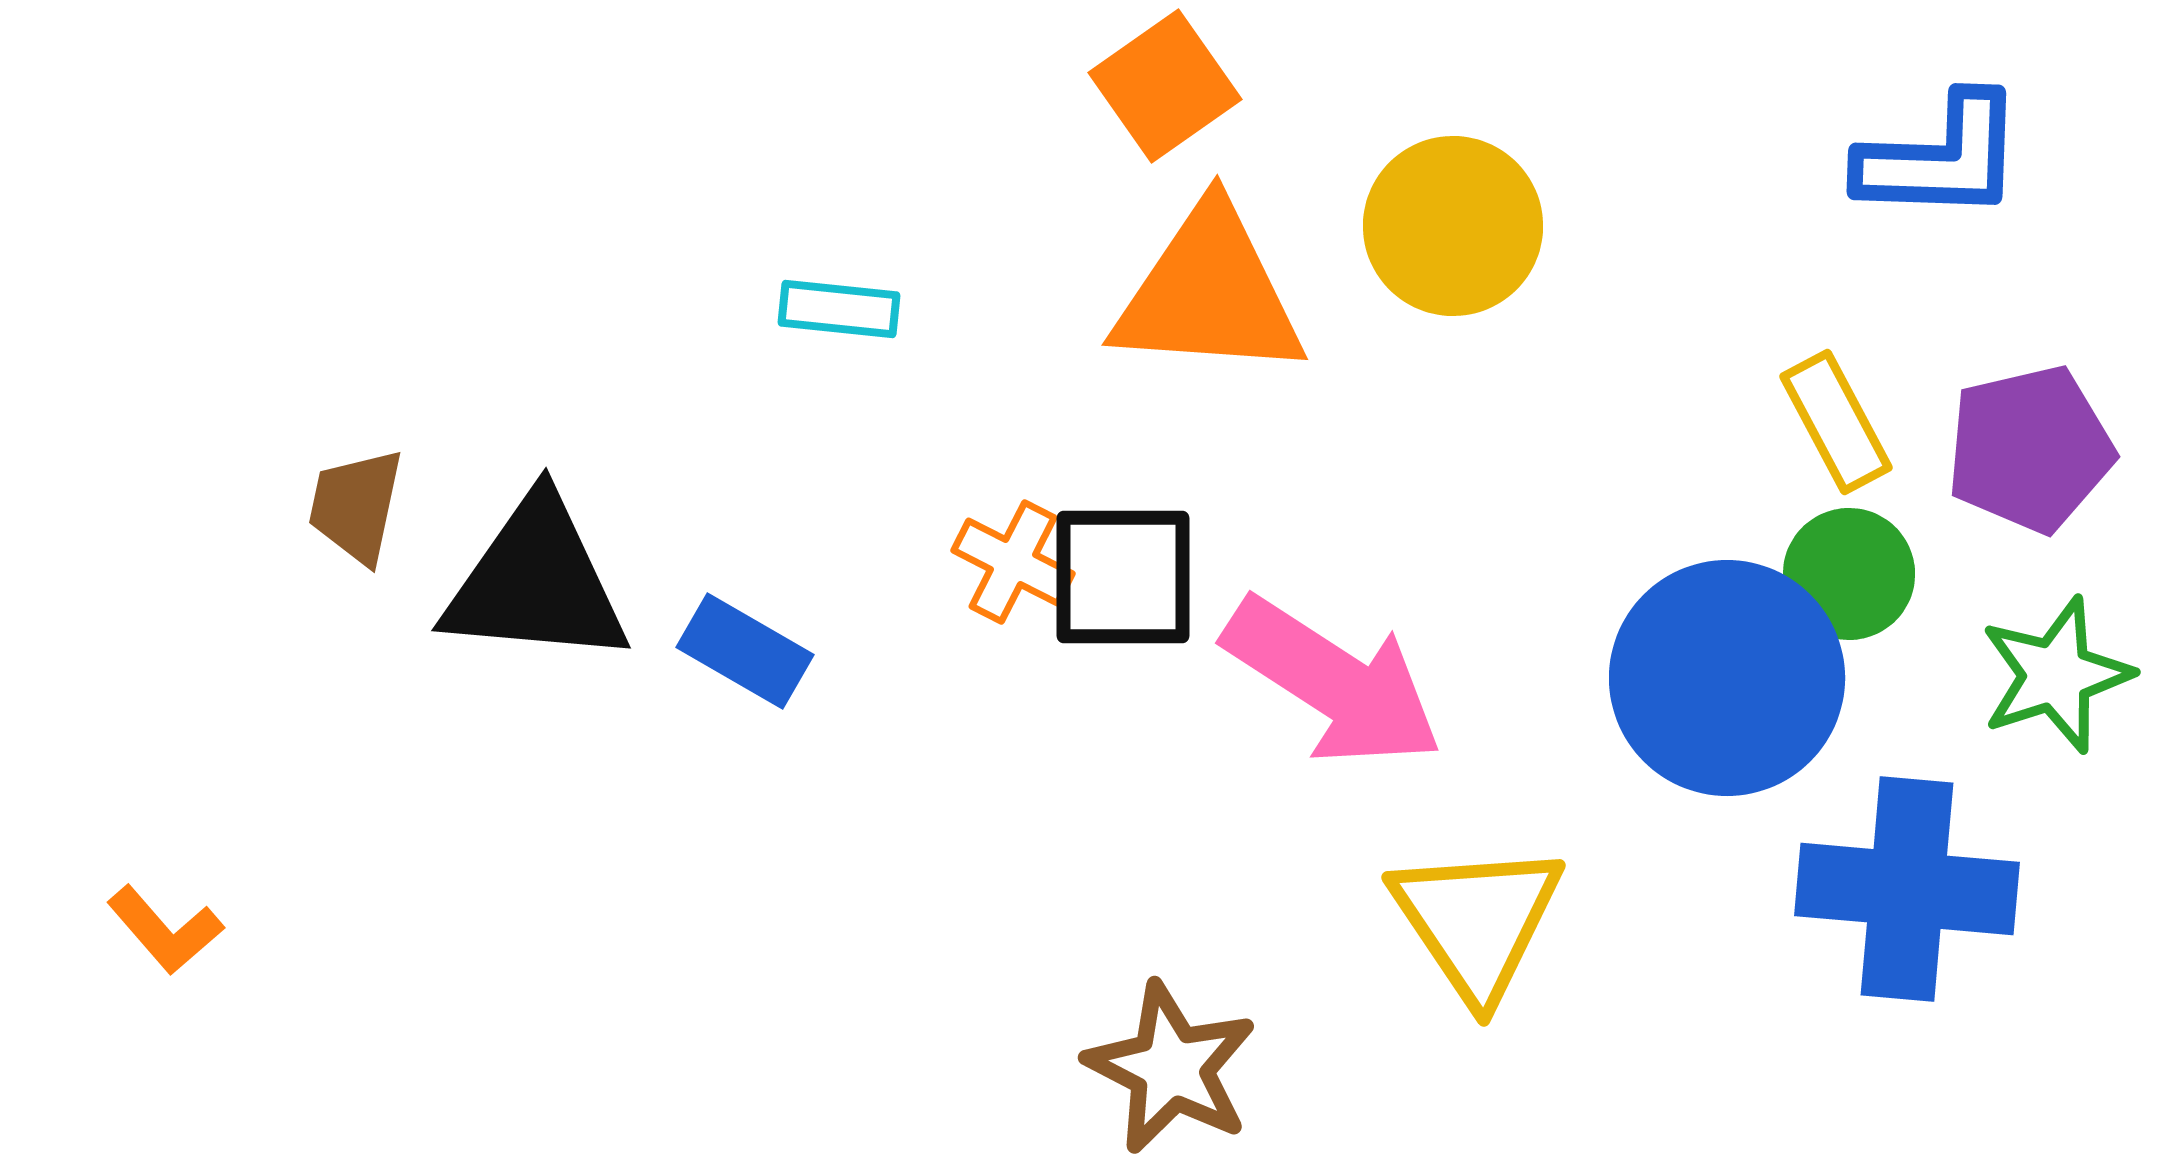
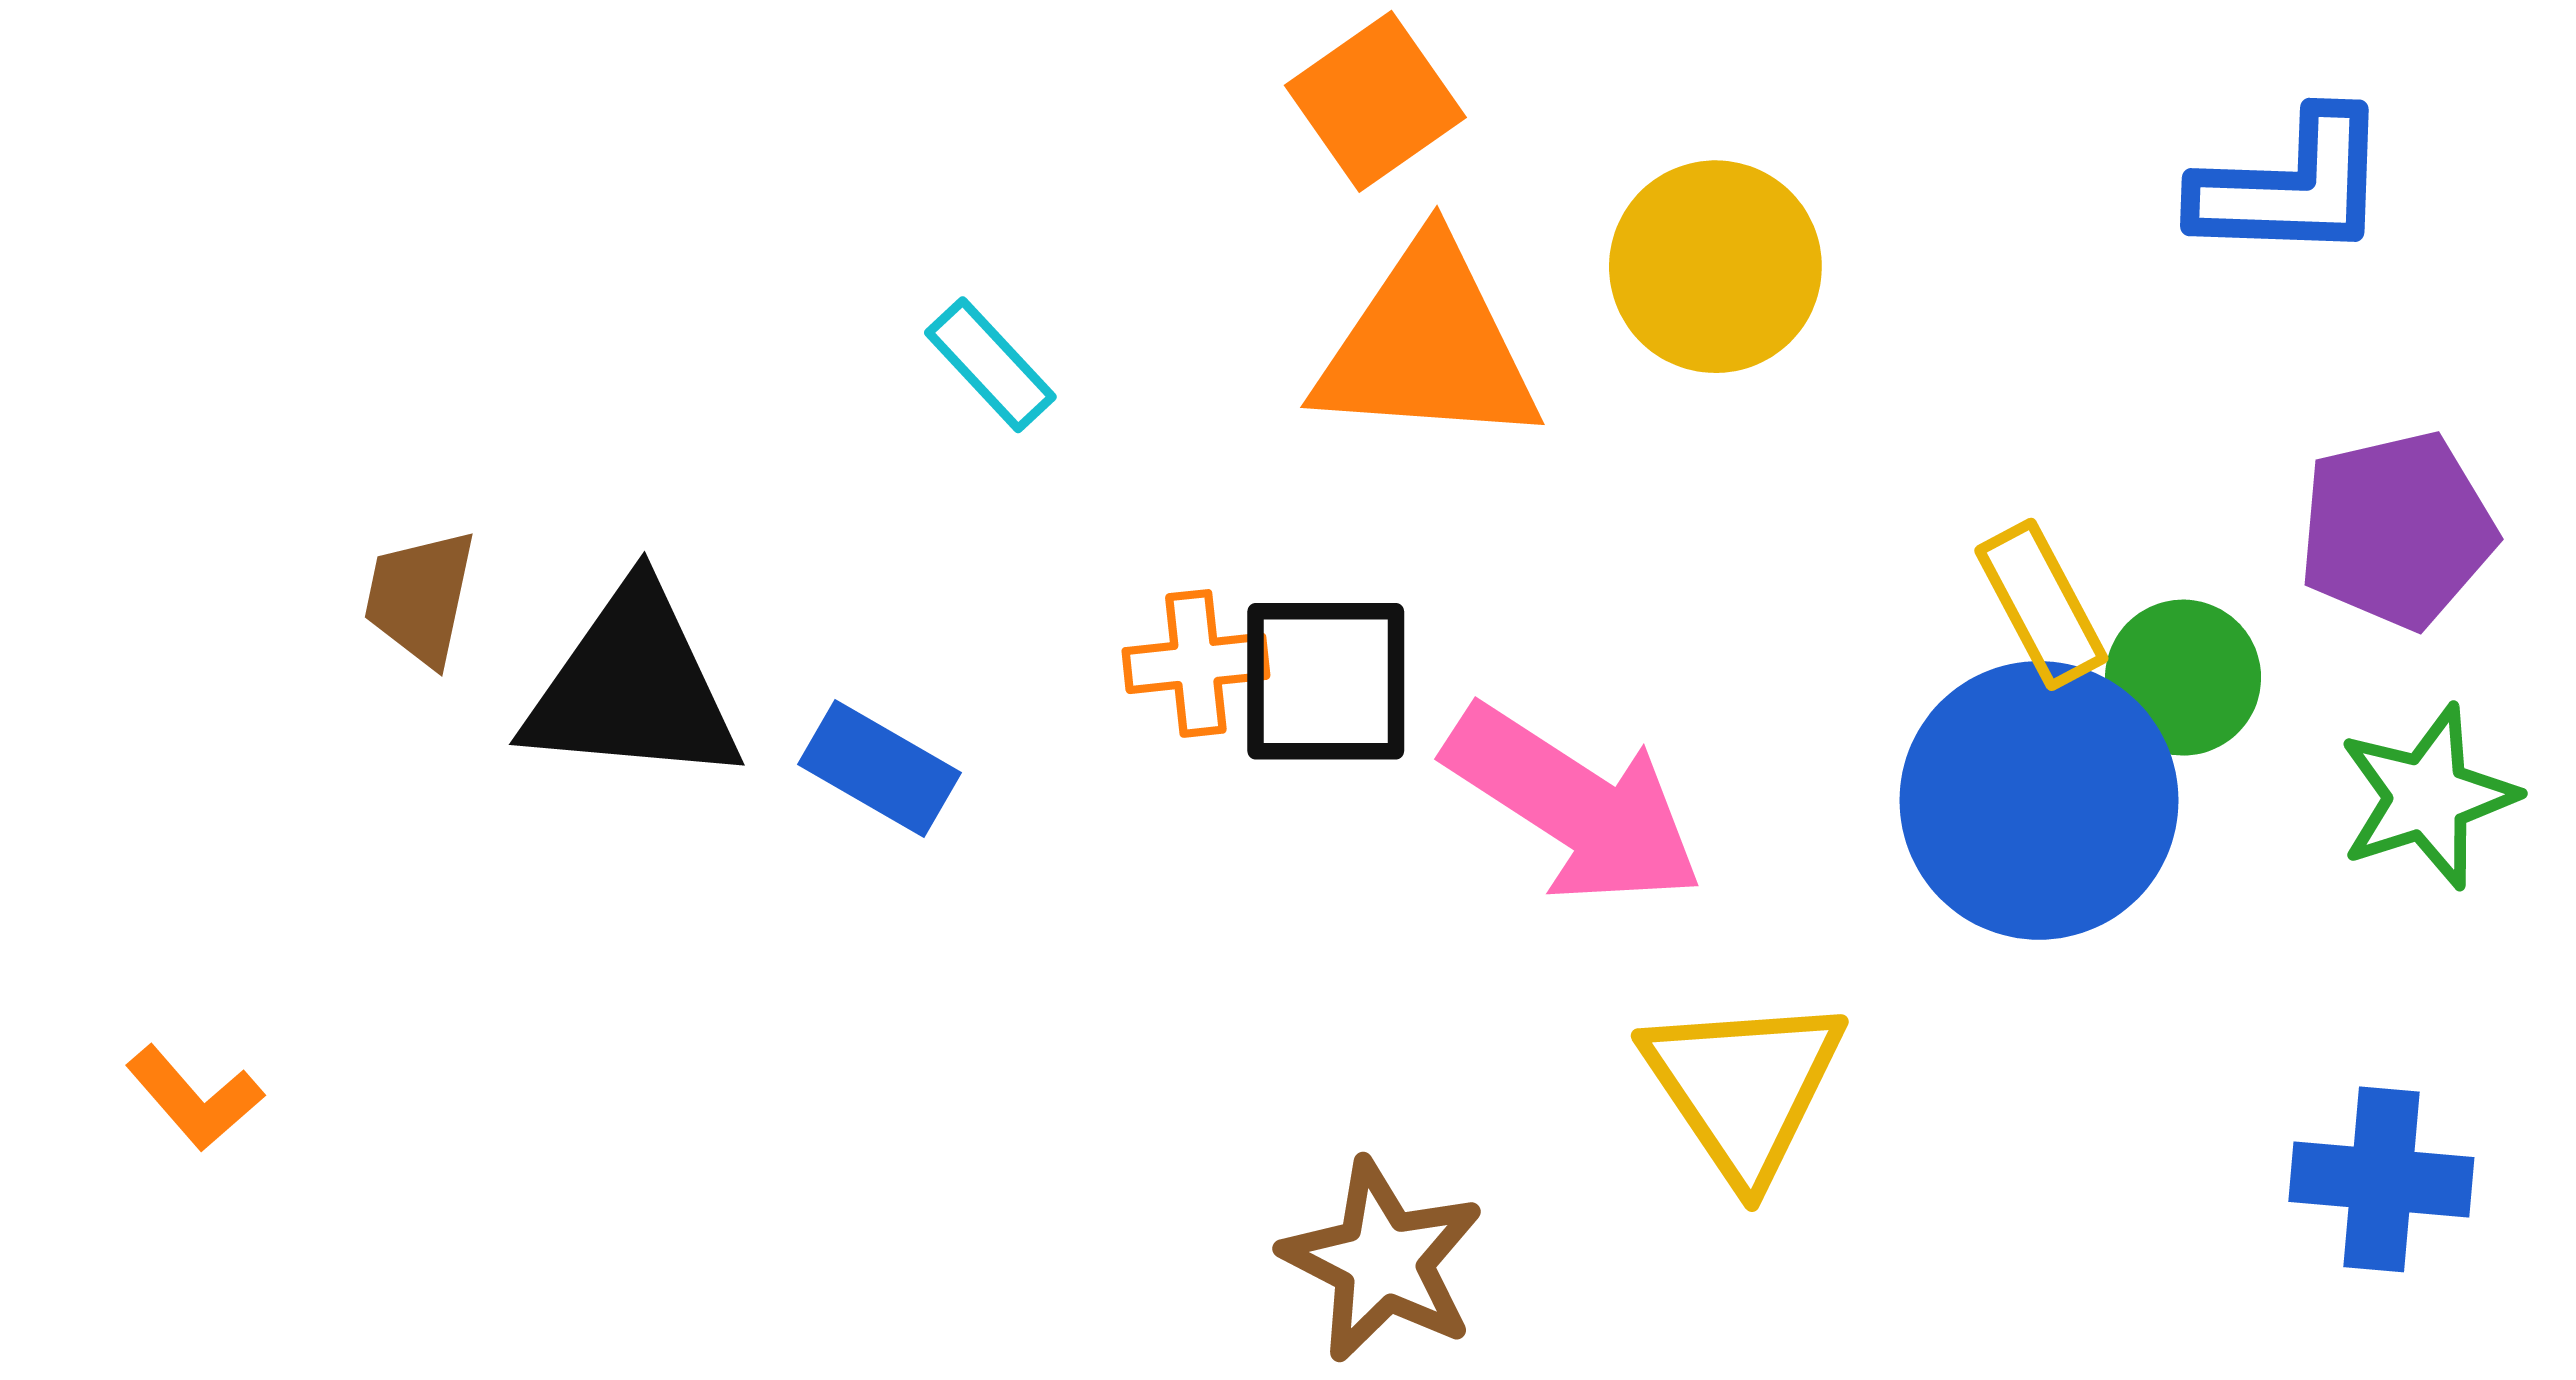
cyan rectangle: (839, 309) -> (990, 365), turned 41
yellow rectangle: (1836, 422) -> (2041, 604), moved
orange cross: (1013, 562) -> (1196, 663), turned -33
blue cross: (1907, 889) -> (2381, 1179), moved, size x0.7

